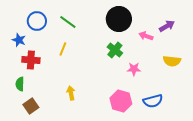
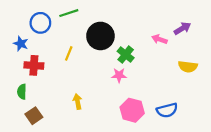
black circle: (119, 19) -> (100, 36), moved
green line: (68, 22) -> (69, 13), moved, turned -54
pink star: (134, 69) -> (119, 75), moved

